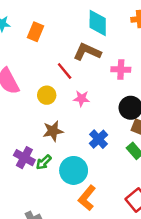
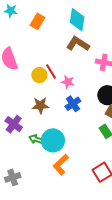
cyan diamond: (98, 23) -> (77, 20), moved
red line: (65, 71) -> (51, 72), moved
blue cross: (99, 139) -> (73, 104), moved
green arrow: (44, 162) -> (36, 139), moved, turned 56

